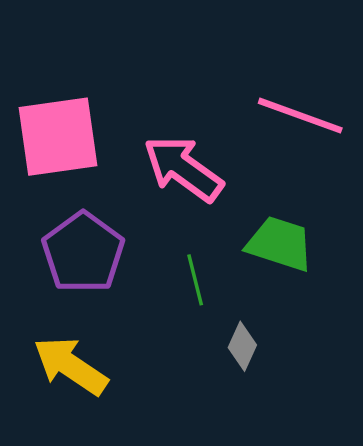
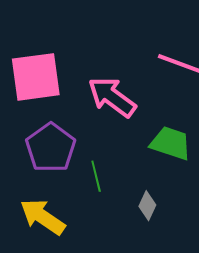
green line: (195, 280) -> (96, 176), moved

